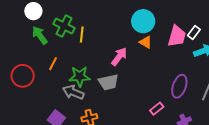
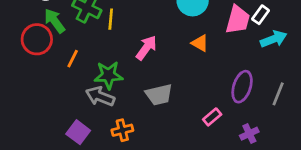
orange triangle: (146, 42) -> (200, 43), moved
pink arrow: (119, 57) -> (146, 48), moved
red circle: (23, 76) -> (37, 39), moved
gray trapezoid: (108, 82) -> (159, 95), moved

